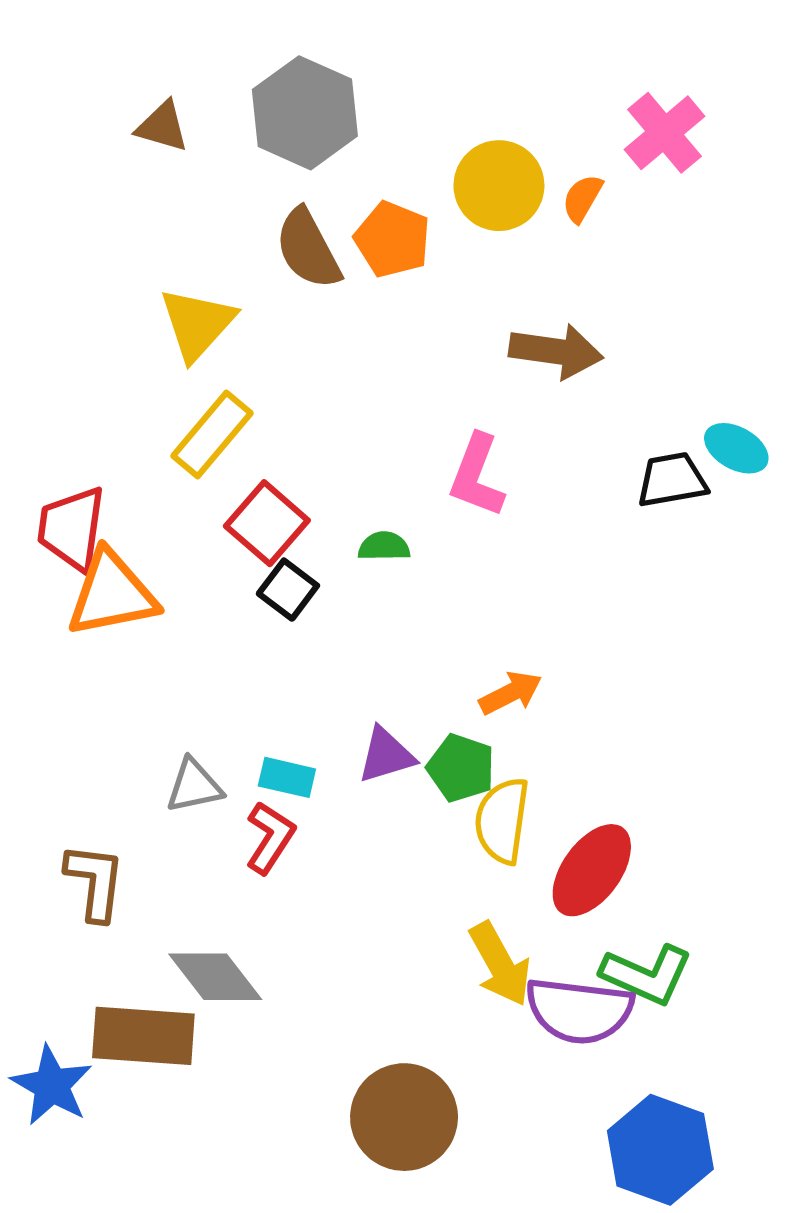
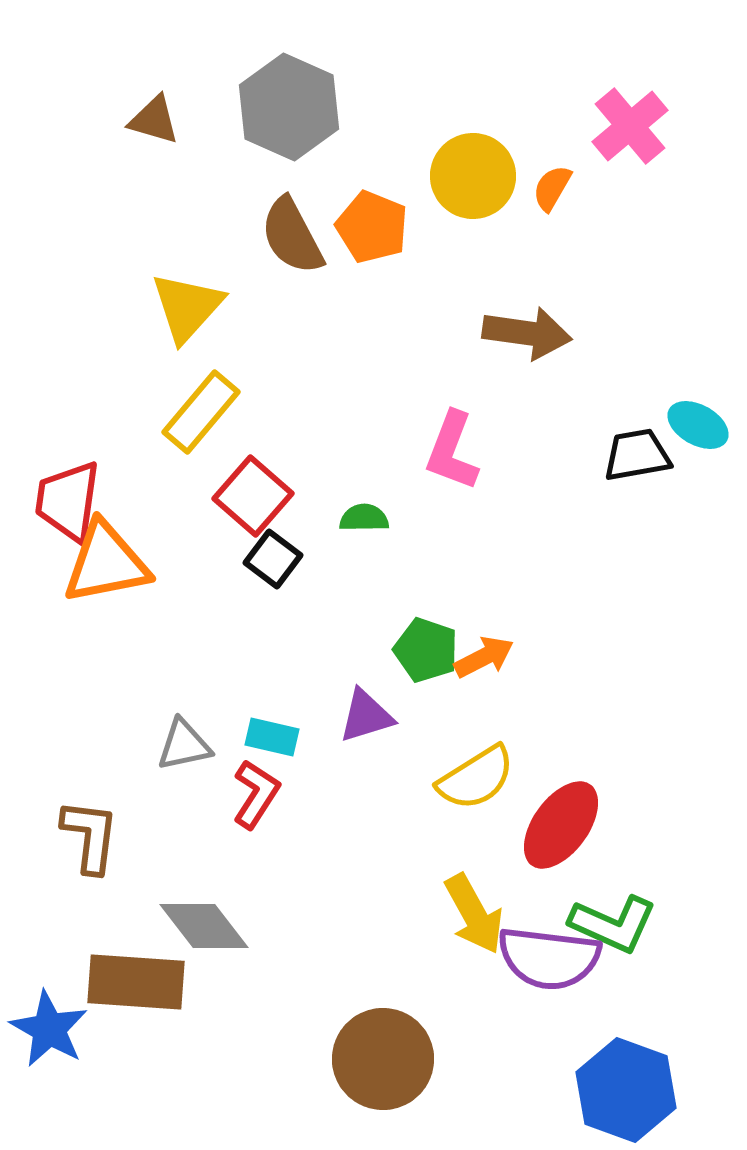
green pentagon: (461, 768) -> (426, 650), moved
yellow semicircle: (502, 821) -> (476, 778), turned -130

